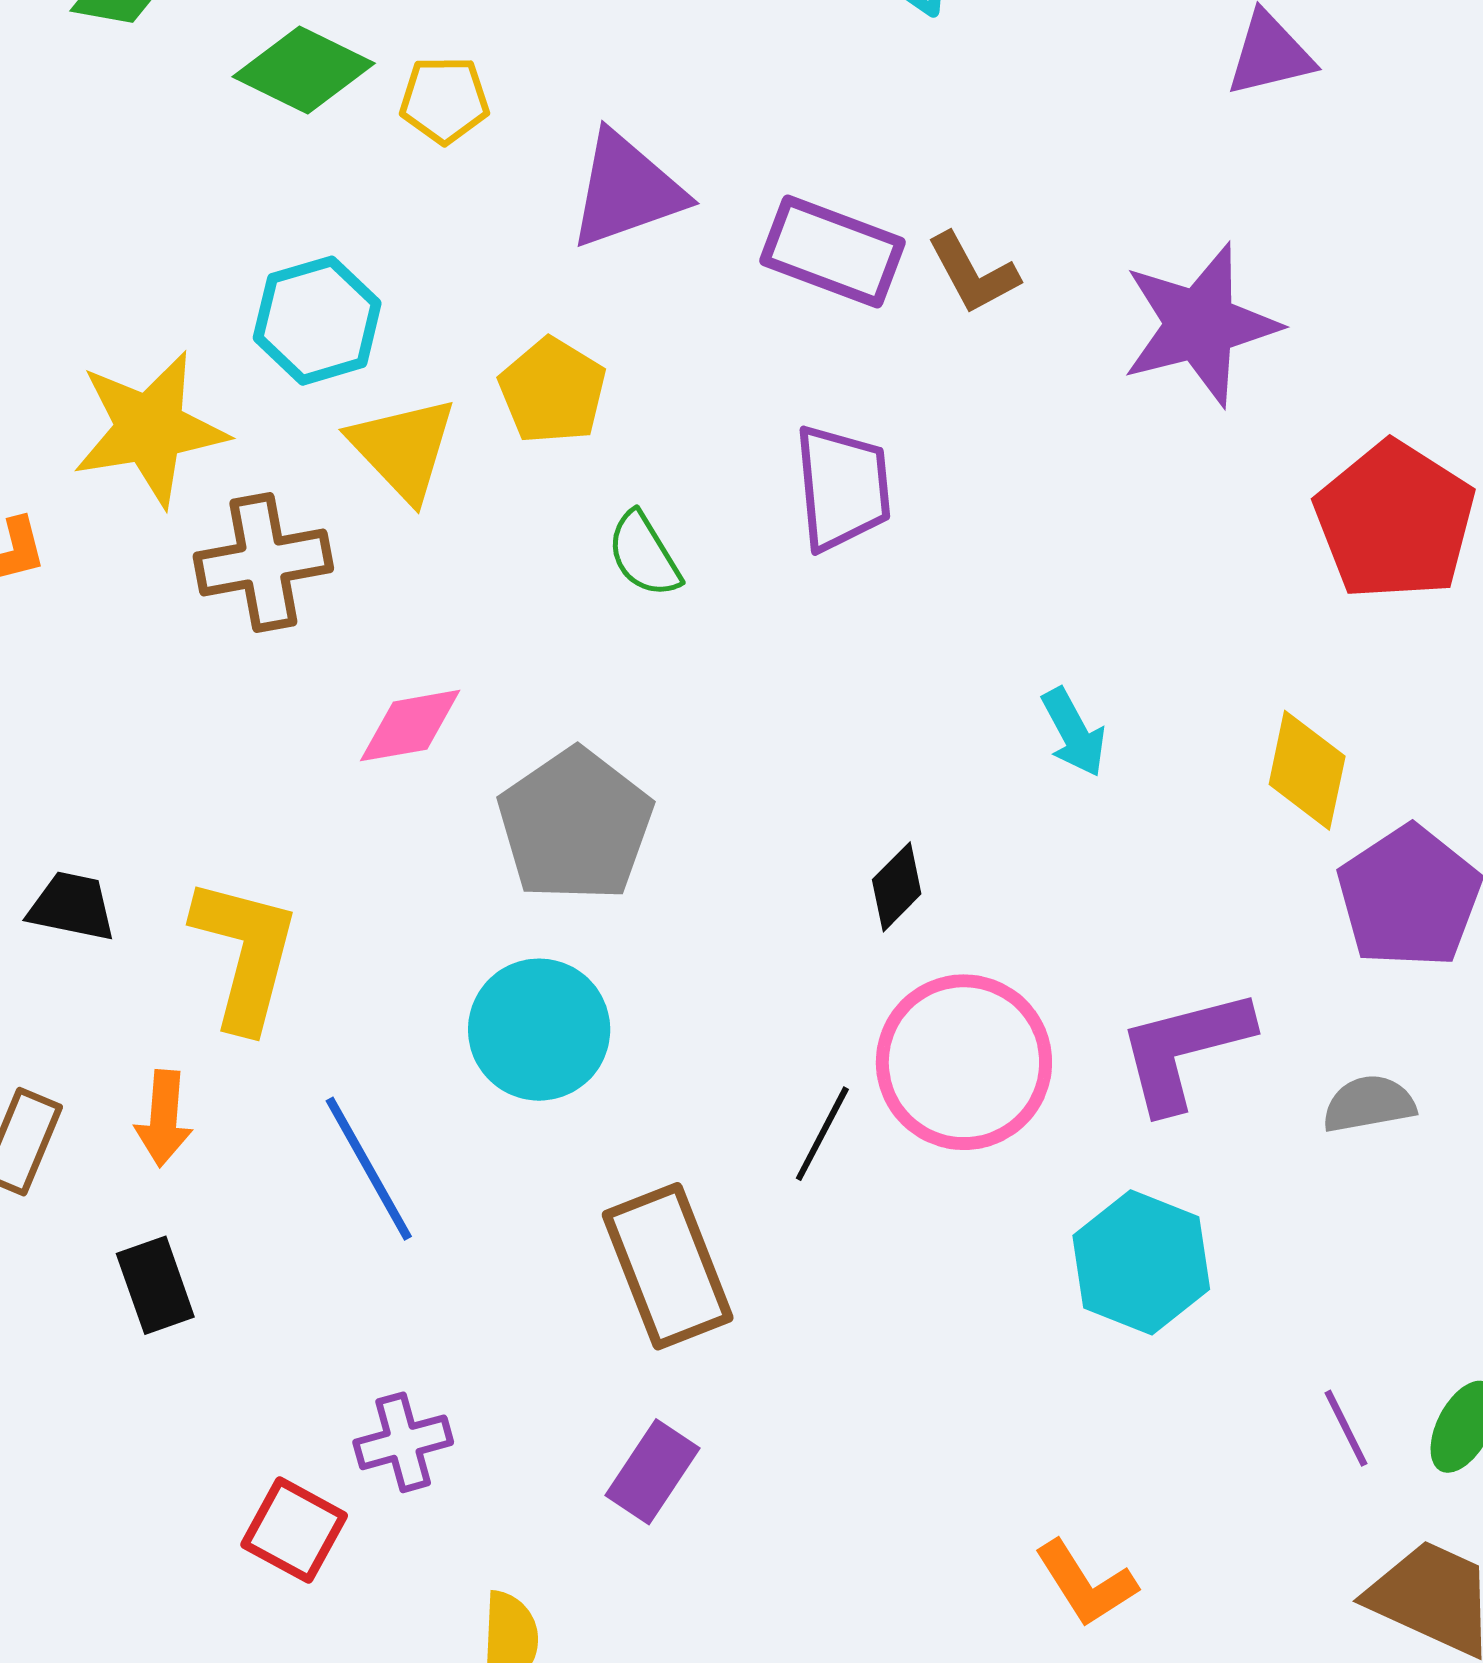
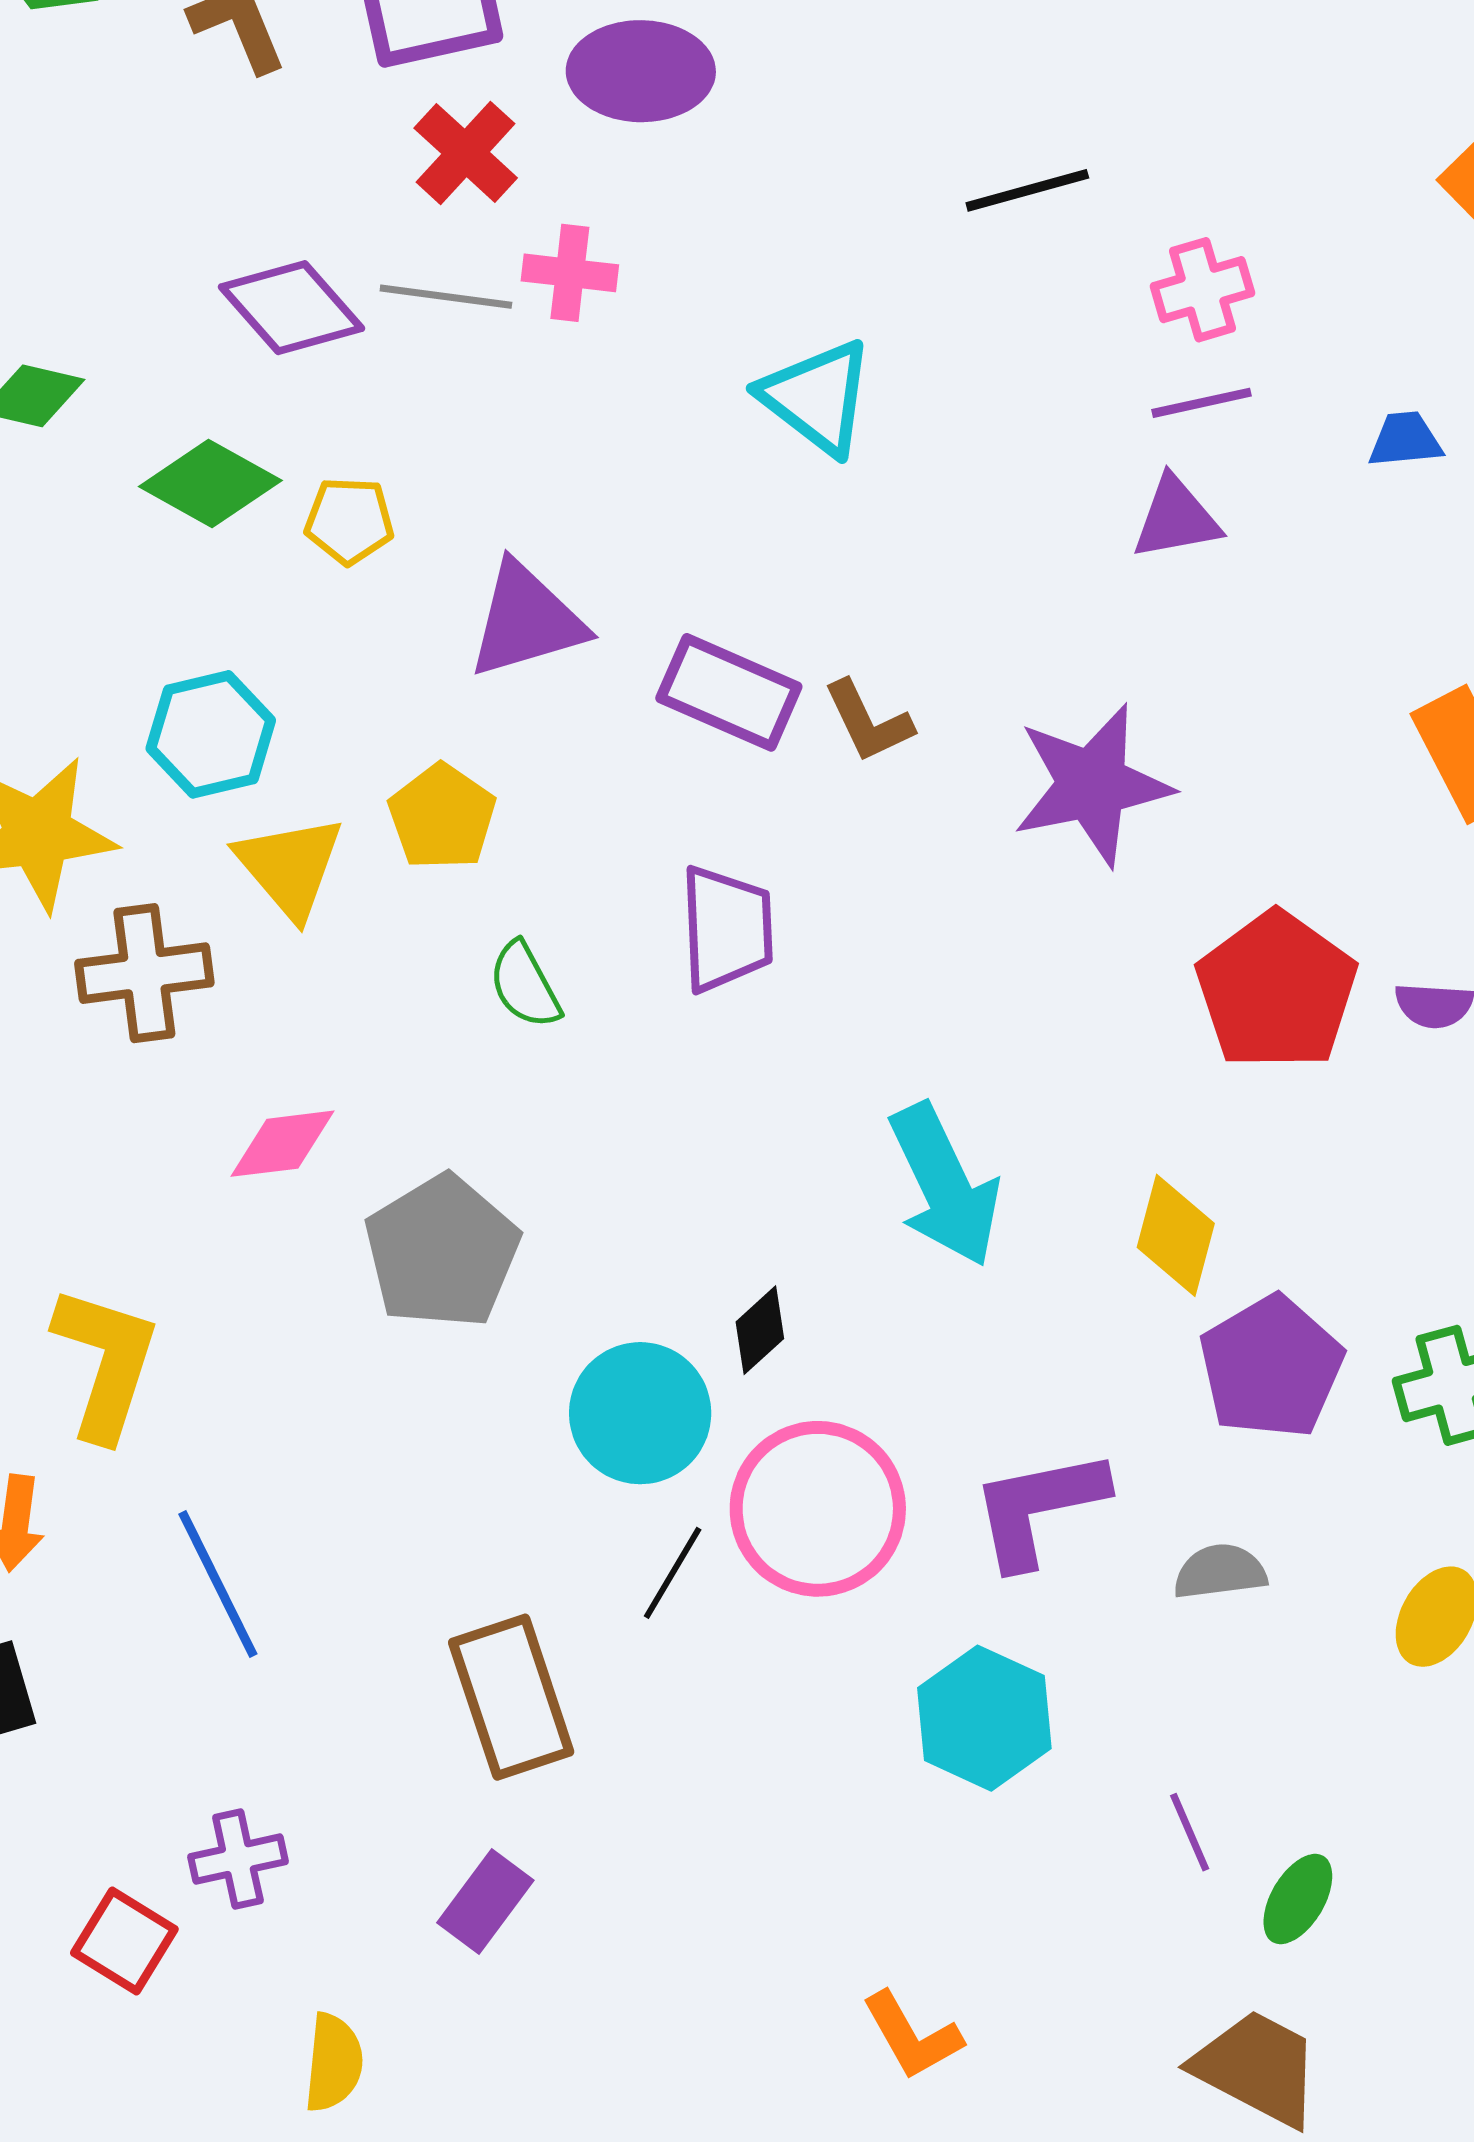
cyan arrow: (1074, 732) -> (945, 1185), size x1.8
cyan circle: (539, 1030) -> (640, 1413), moved
purple line: (1346, 1428) -> (1190, 1832), moved

